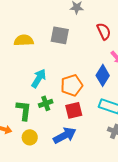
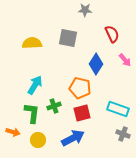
blue diamond: (103, 75) -> (96, 64), moved
cyan arrow: (39, 78) -> (35, 85), moved
orange pentagon: (72, 85) -> (80, 88), turned 30

